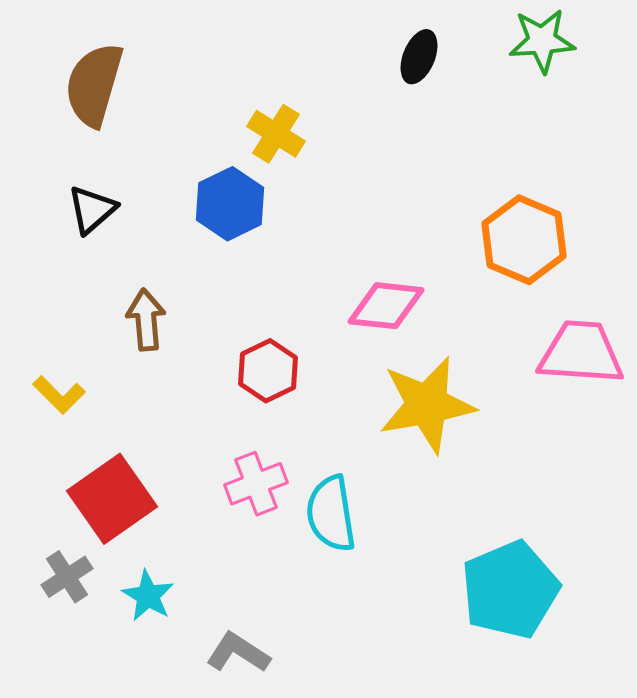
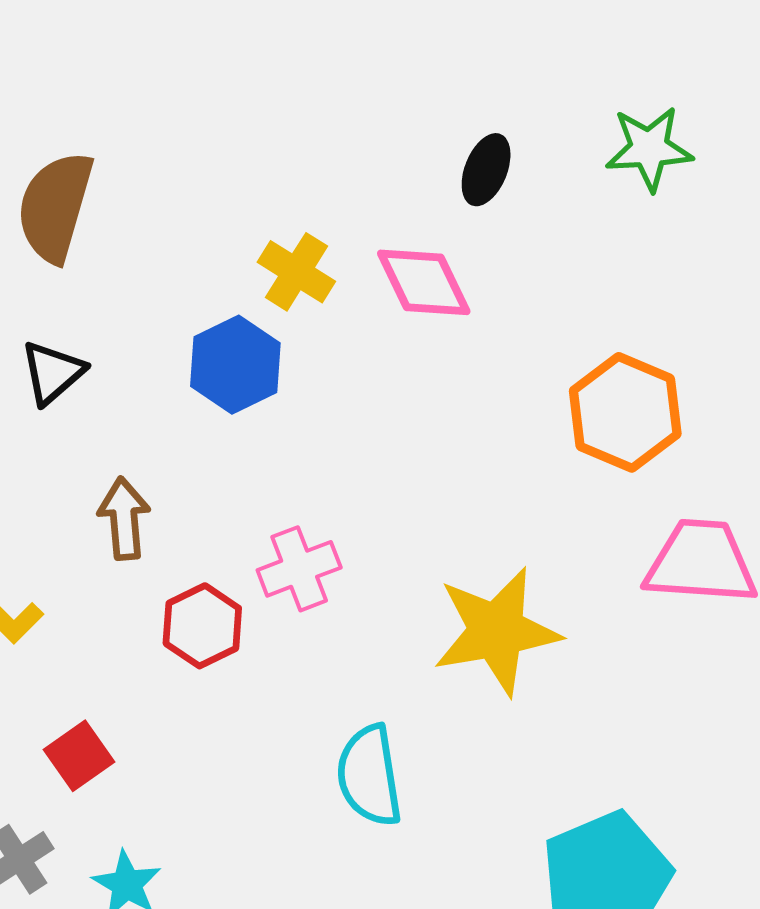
pink diamond: (386, 306) -> (424, 282), moved, turned 58
red hexagon: (268, 371) -> (202, 626), moved
pink cross: (256, 484) -> (299, 569), moved
red square: (112, 499) -> (79, 756), size x0.6

